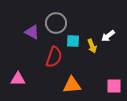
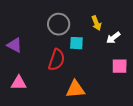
purple triangle: (32, 32) -> (14, 45), moved
yellow arrow: (92, 46) -> (96, 23), moved
pink square: (114, 86) -> (120, 66), moved

